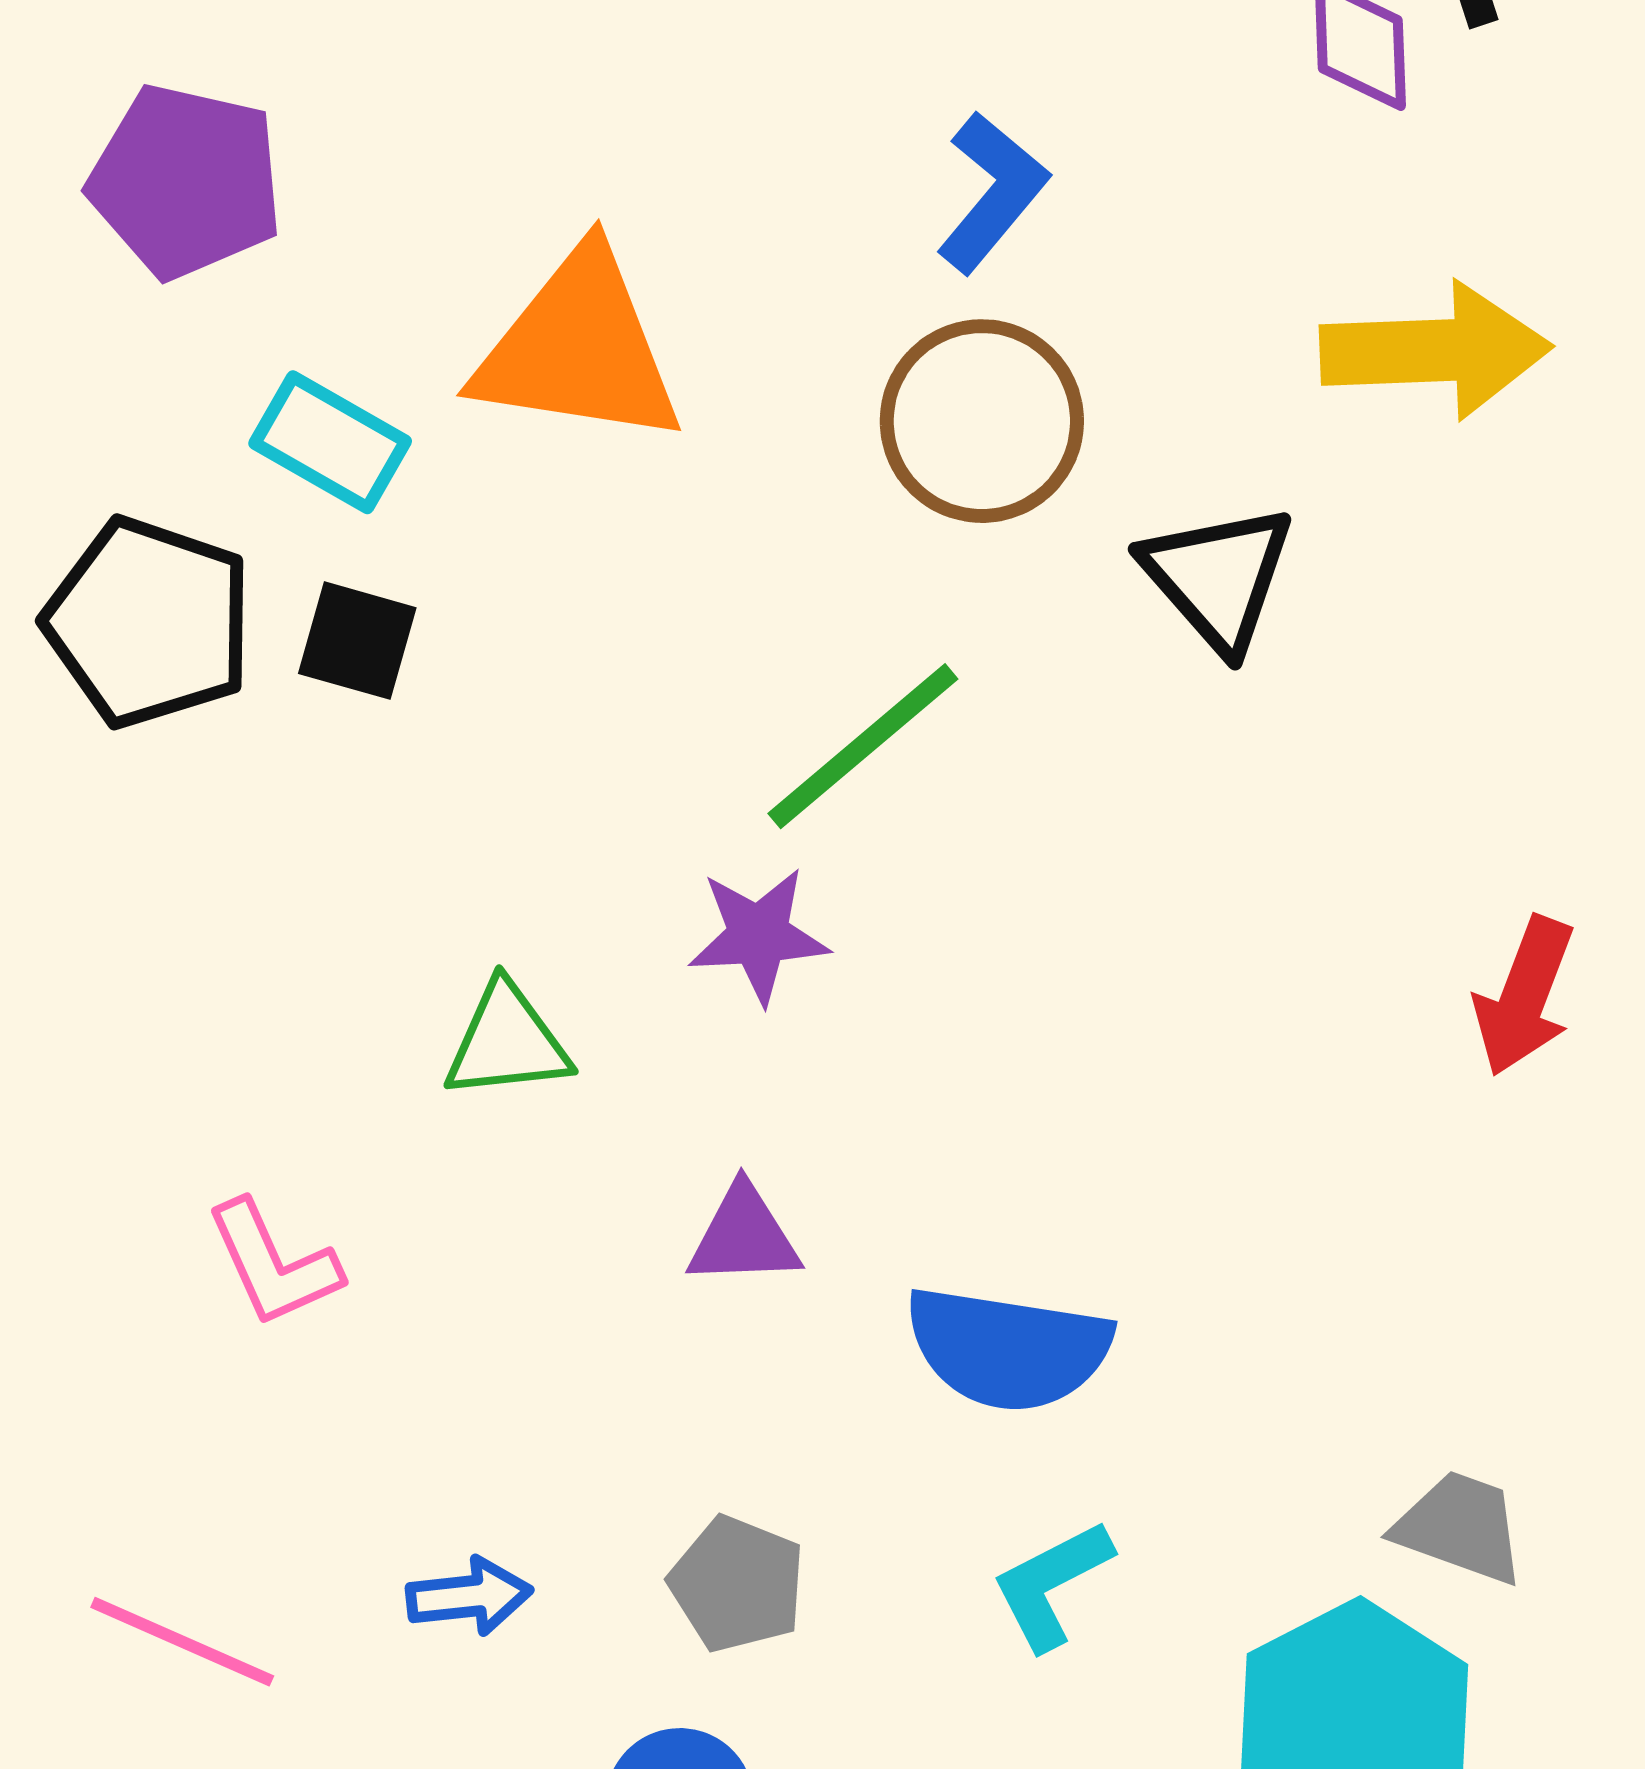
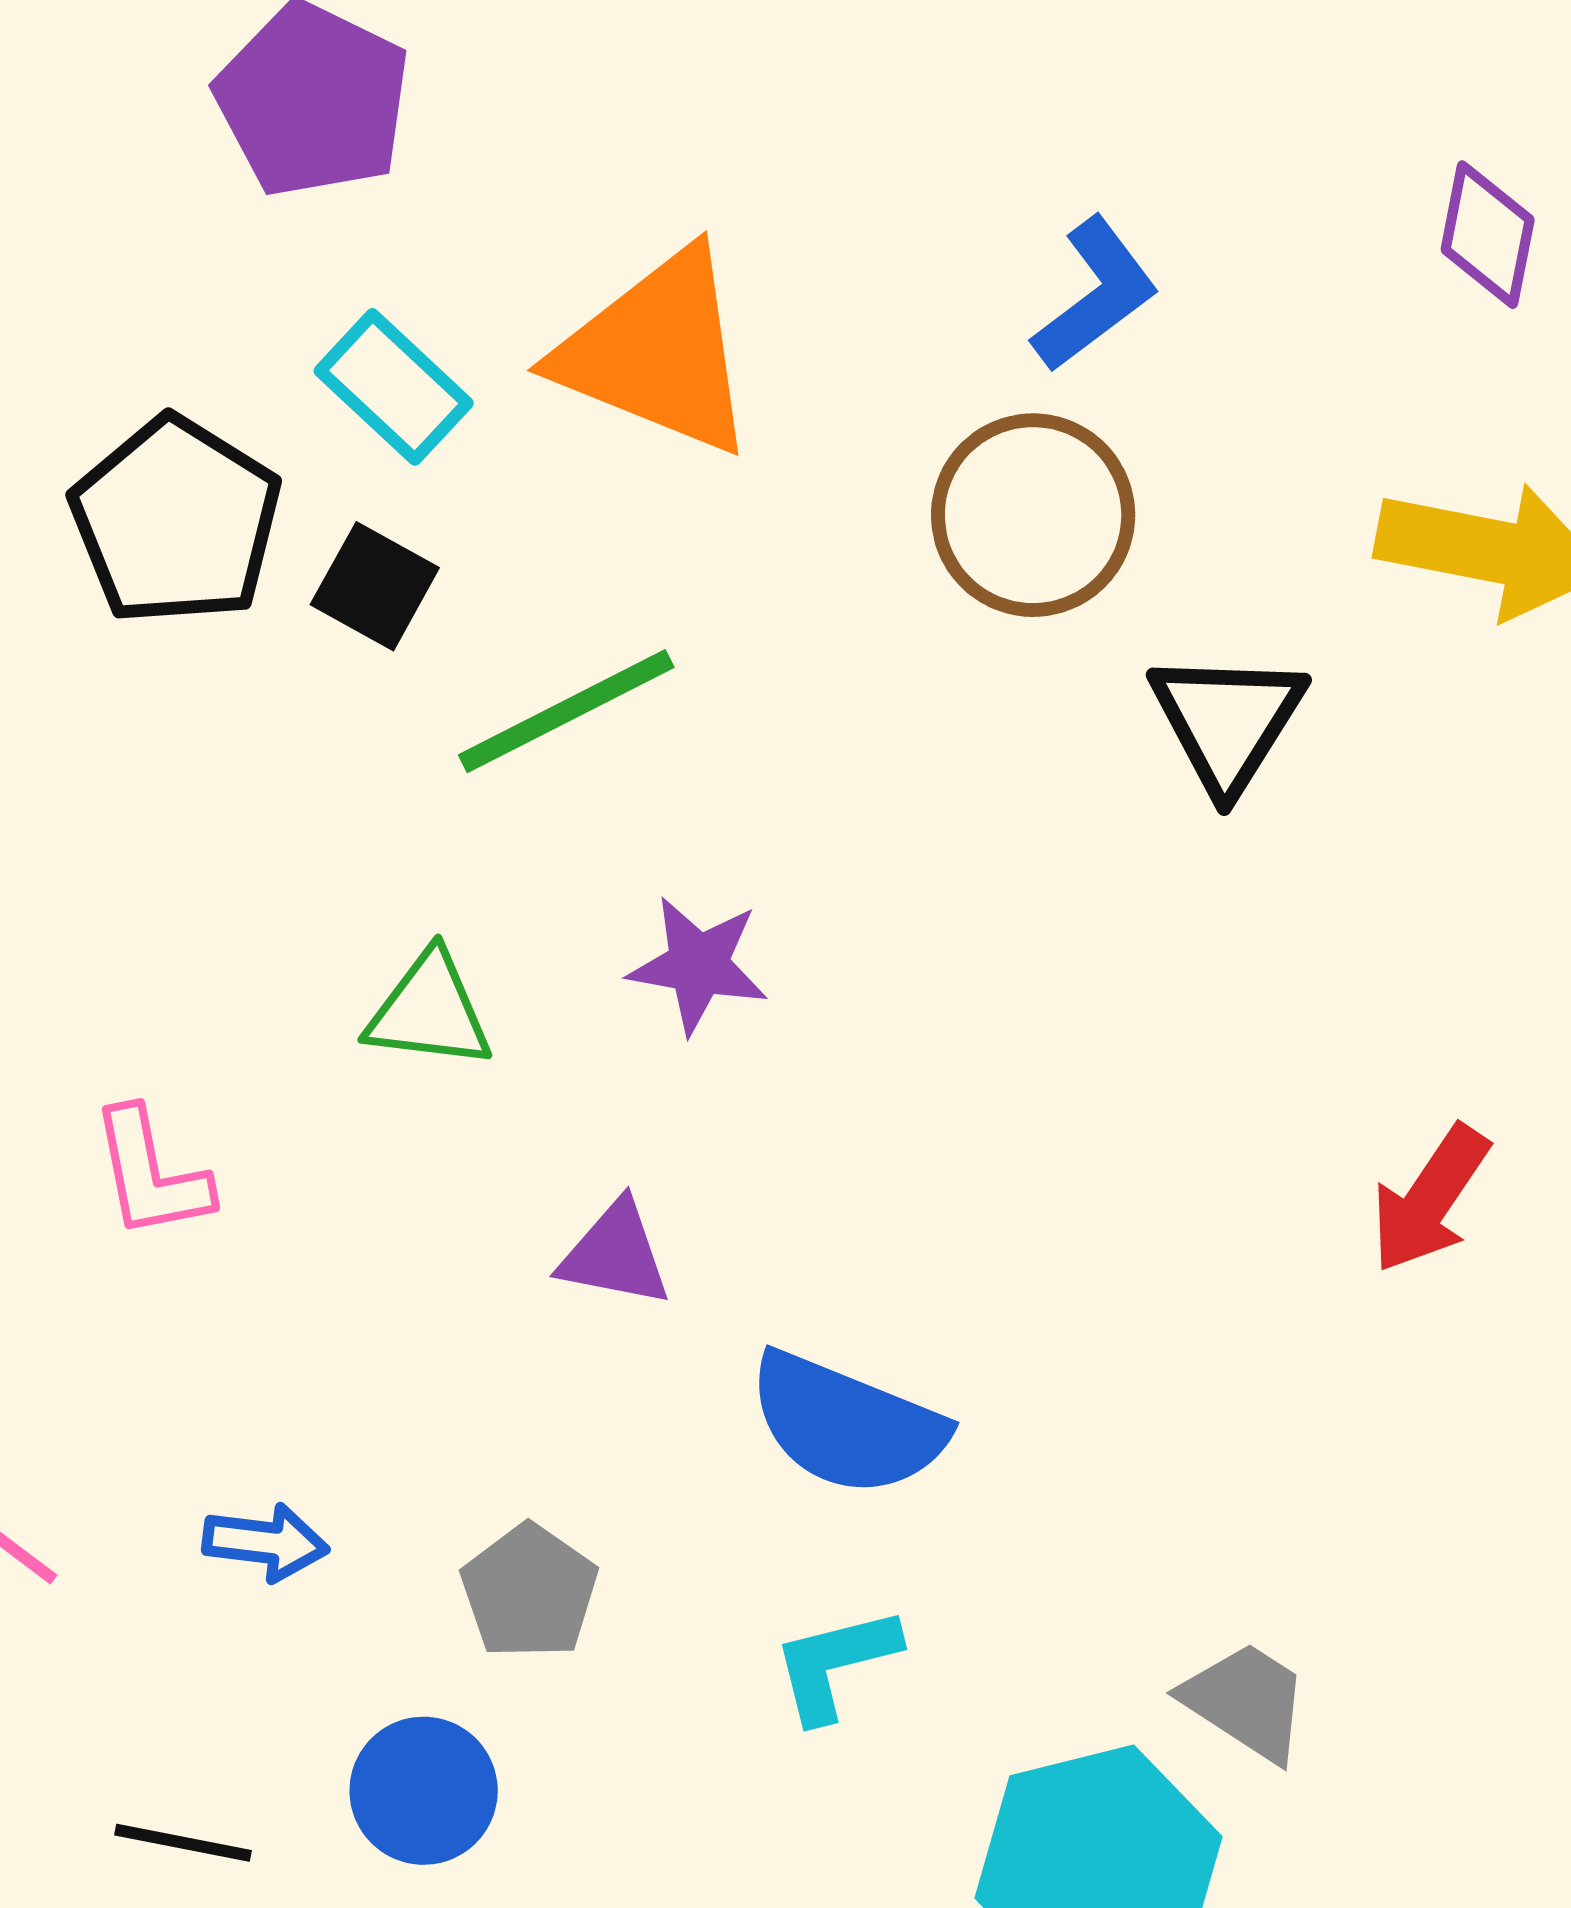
green line: (863, 746) -> (566, 711), moved

